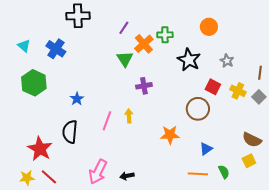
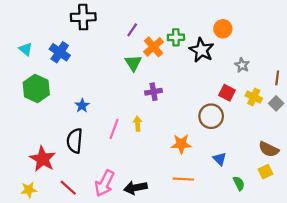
black star: (189, 60) -> (202, 50), moved
blue triangle: (206, 149) -> (220, 159), turned -40
orange line: (198, 174) -> (183, 179), moved
black arrow: (127, 176) -> (135, 188), size x1.5
red line: (49, 177) -> (68, 188), moved

